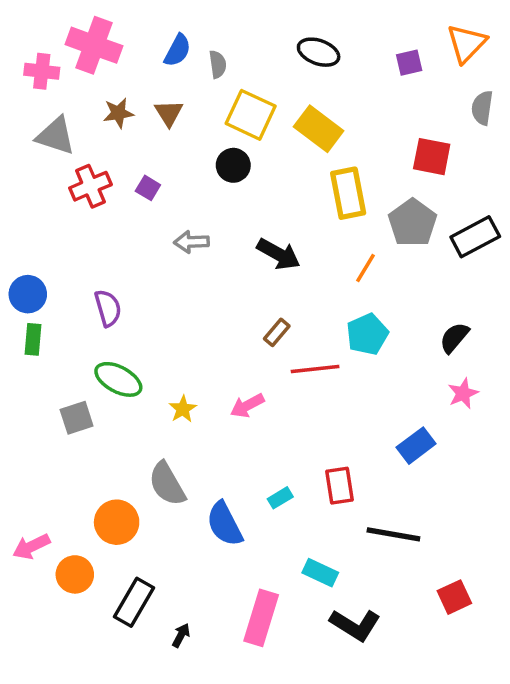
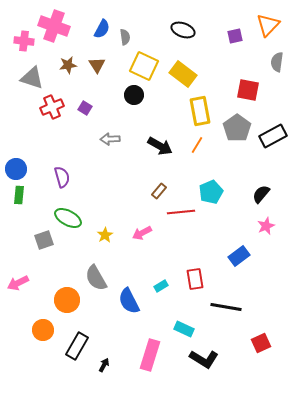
orange line: (366, 268) -> (197, 145), moved
pink arrow: (31, 547) -> (18, 283), moved

